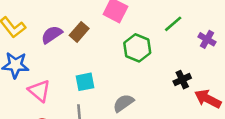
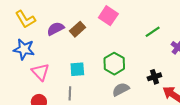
green hexagon: (137, 48) -> (114, 64), moved
gray semicircle: (123, 103) -> (121, 89), moved

